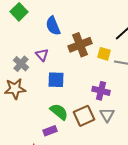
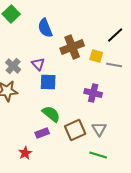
purple triangle: (42, 55) -> (38, 64), moved
gray triangle: (107, 115) -> (99, 129), moved
brown square: (84, 116) -> (75, 130), moved

